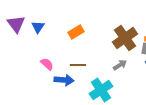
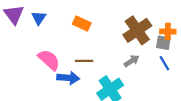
orange rectangle: (76, 32) -> (82, 24), turned 56
pink semicircle: (47, 64) -> (49, 60), size x1.5

